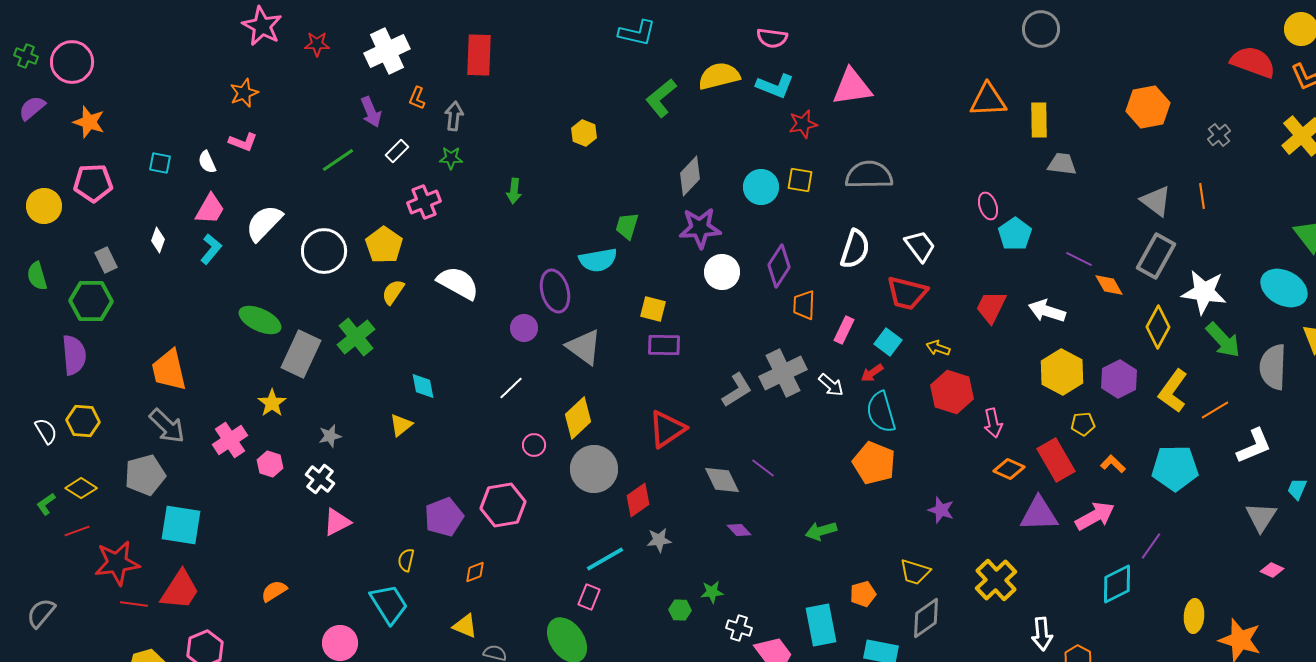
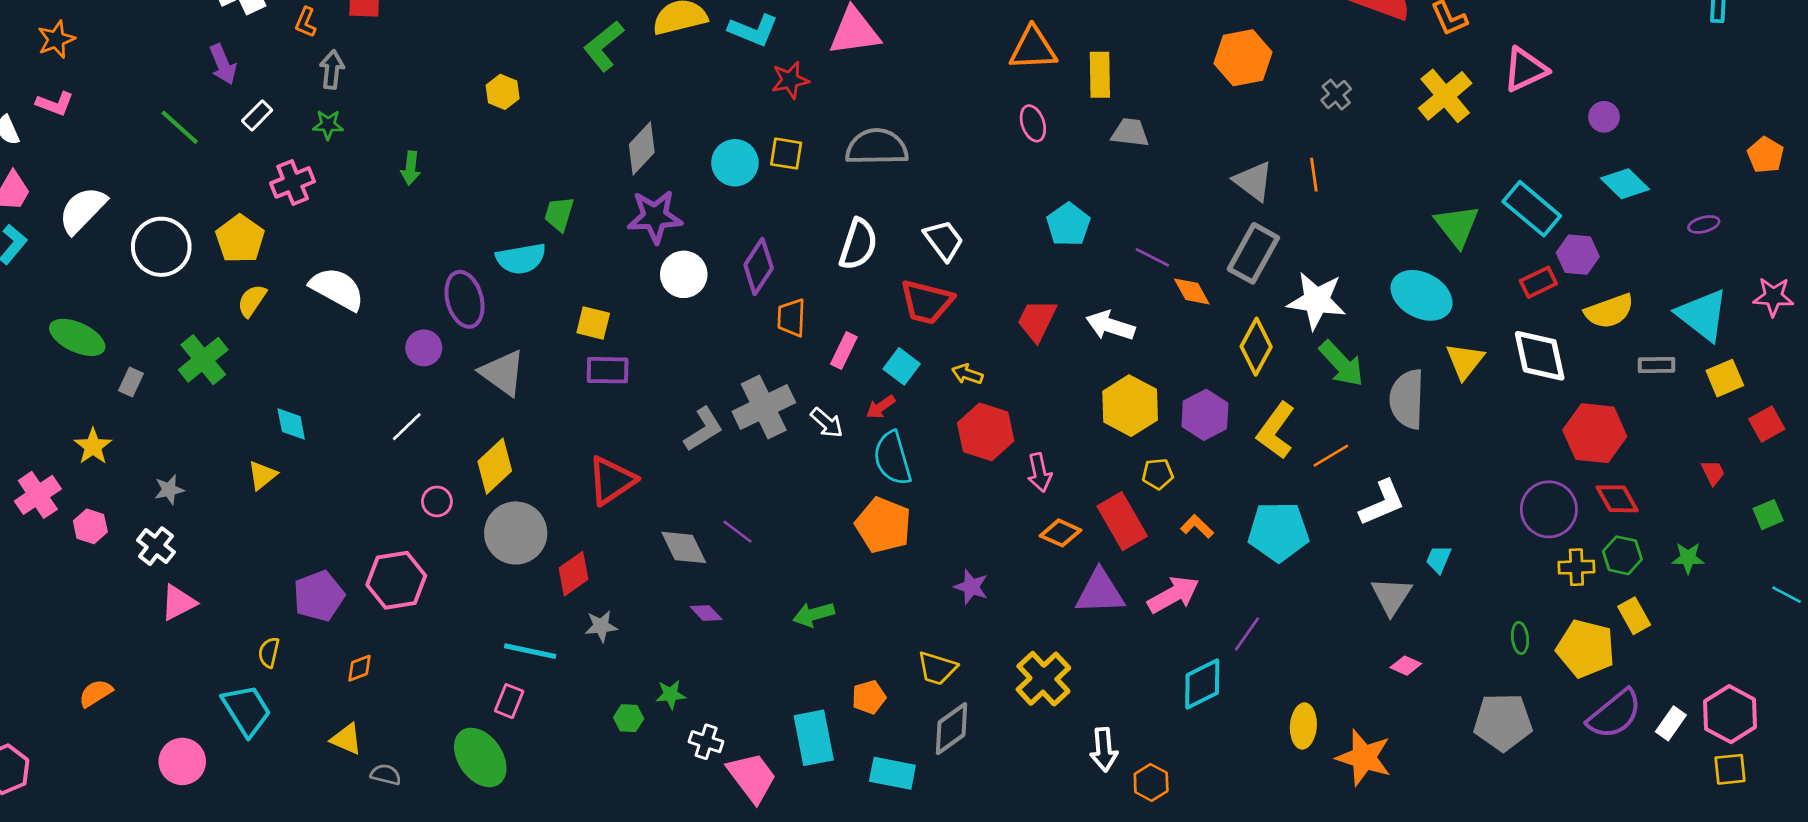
orange L-shape: (417, 98) -> (306, 22), moved
green line: (338, 160) -> (180, 127), turned 76
pink ellipse: (988, 206) -> (1033, 123), moved
gray rectangle: (301, 354) -> (131, 382), size x0.5
cyan line: (605, 559) -> (530, 651), turned 42

